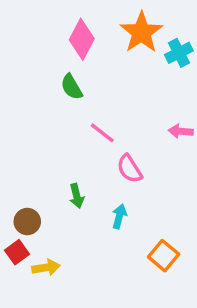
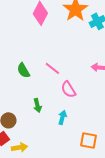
green semicircle: (72, 87) -> (23, 70), moved
orange square: (164, 256) -> (88, 140), turned -30

